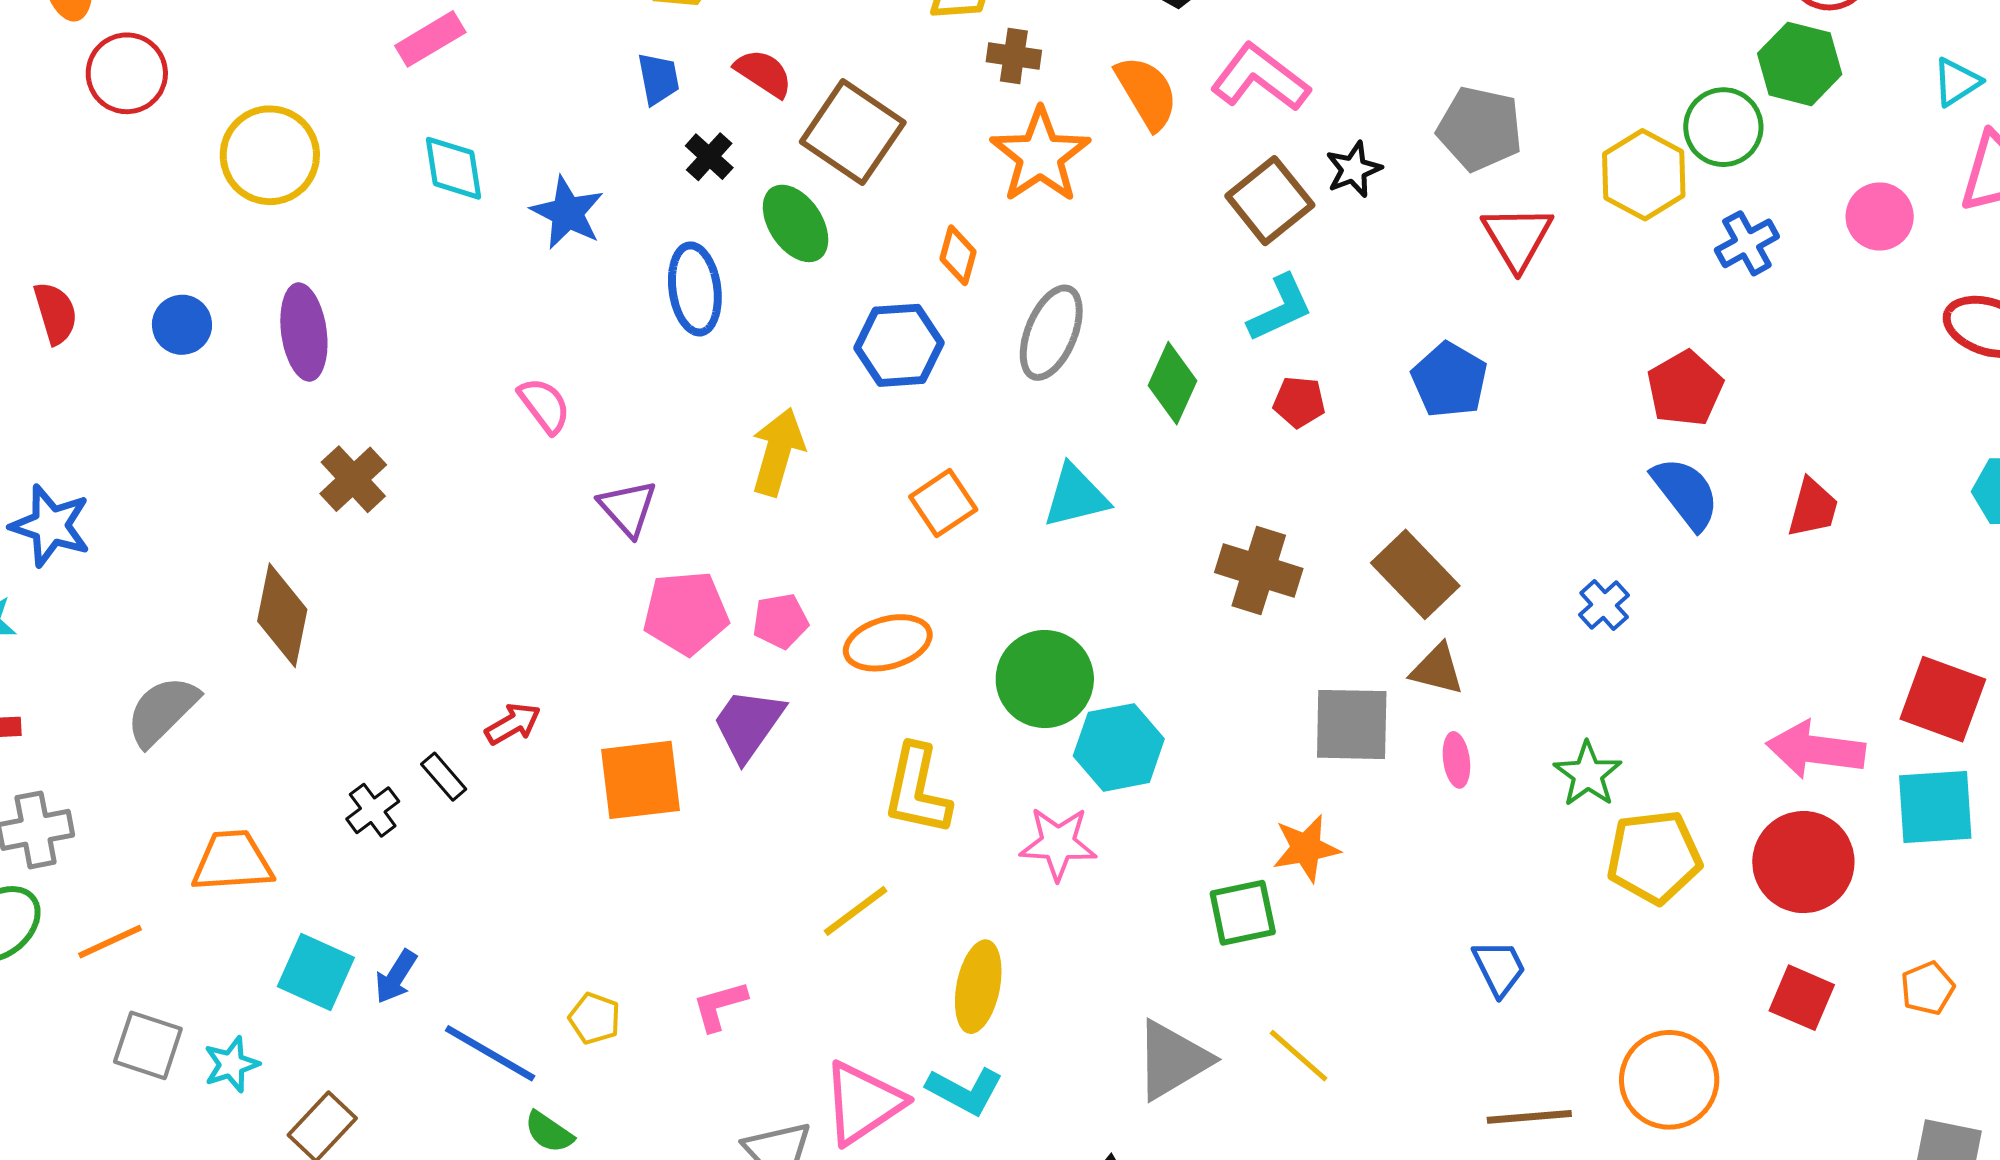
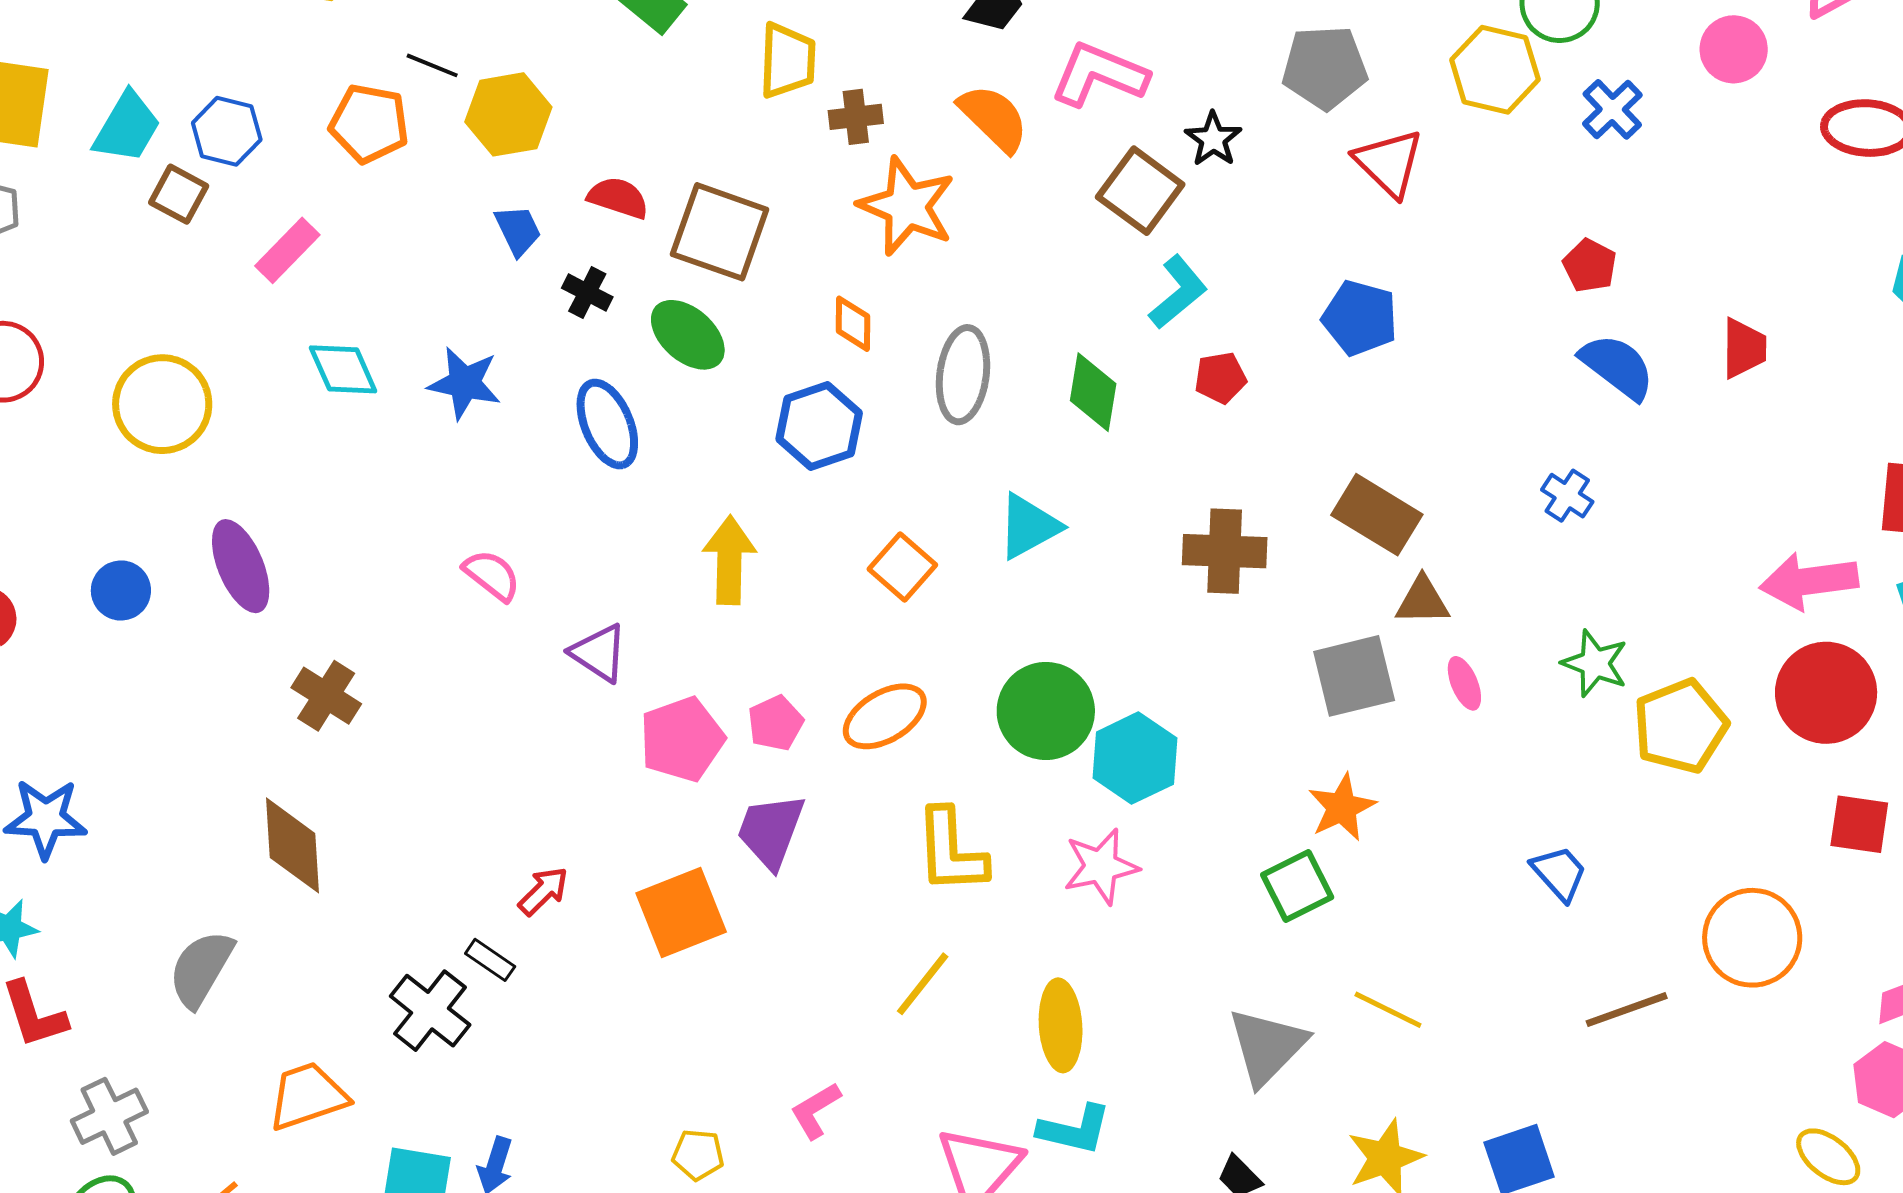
red pentagon: (1685, 388) -> (1590, 266), size x0.7
black cross: (373, 810) -> (430, 1011), size x1.5

